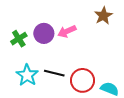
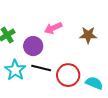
brown star: (103, 16) -> (88, 35), moved, turned 30
purple circle: (44, 33) -> (33, 46), moved

